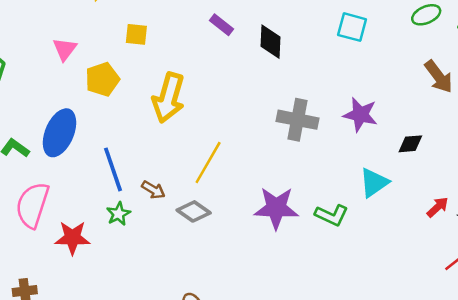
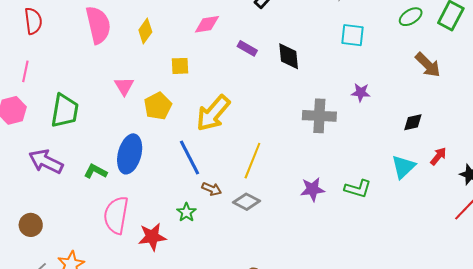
yellow arrow: (169, 98) -> (213, 113), turned 33
purple star: (360, 115) -> (361, 93), moved, size x0.7
blue line: (113, 169) -> (190, 157), moved
cyan triangle: (374, 183) -> (403, 167), moved
red arrow: (438, 207) -> (438, 156), moved
purple star: (276, 208) -> (312, 189), size x0.7

